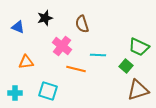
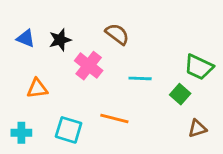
black star: (45, 18) -> (60, 40), moved
brown semicircle: (82, 24) -> (117, 34), turned 144
orange line: (76, 69) -> (114, 118), moved
brown triangle: (138, 90) -> (197, 128), size x0.6

